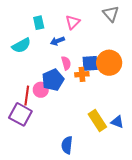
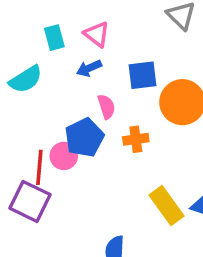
pink triangle: (73, 22) -> (97, 34), moved, turned -35
blue square: (90, 63) -> (142, 75), moved
orange cross: (82, 74) -> (136, 139), moved

